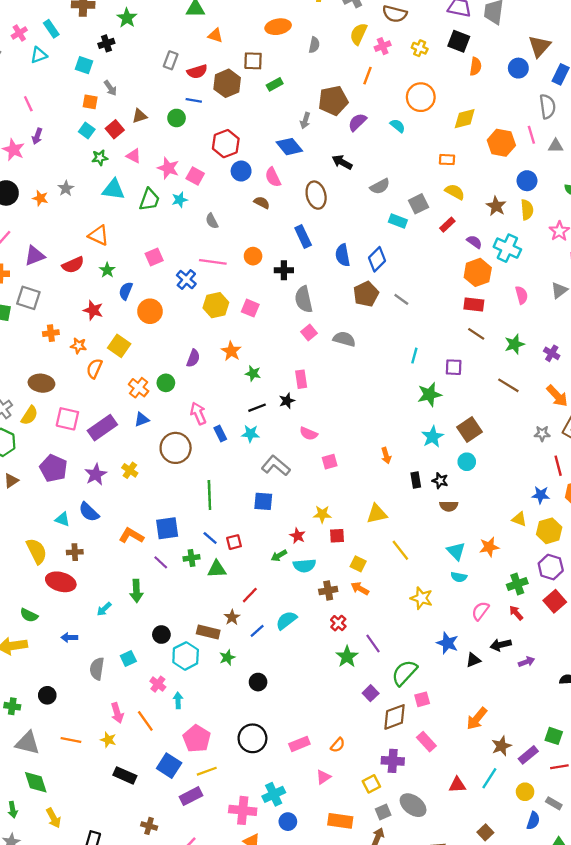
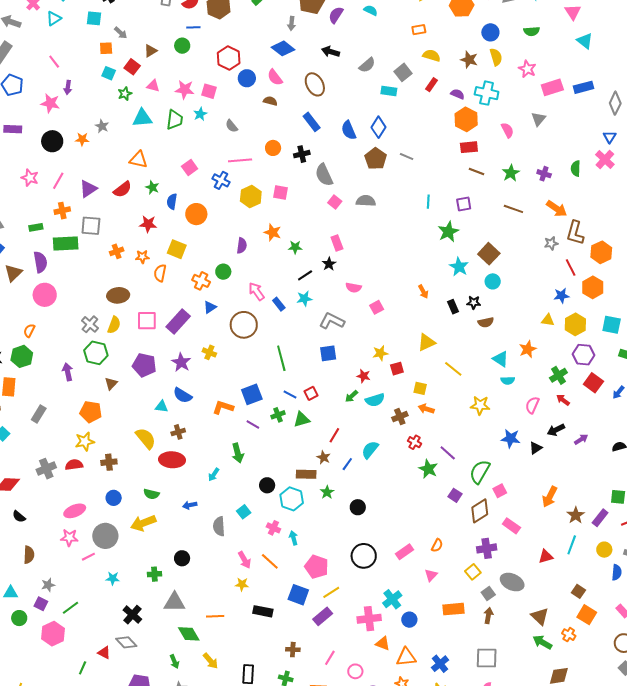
orange line: (71, 740) -> (215, 616), moved

